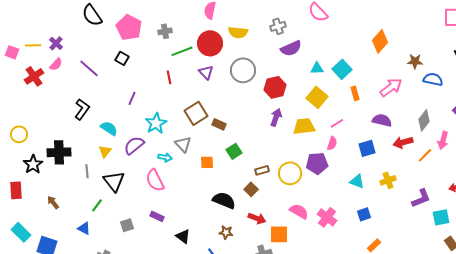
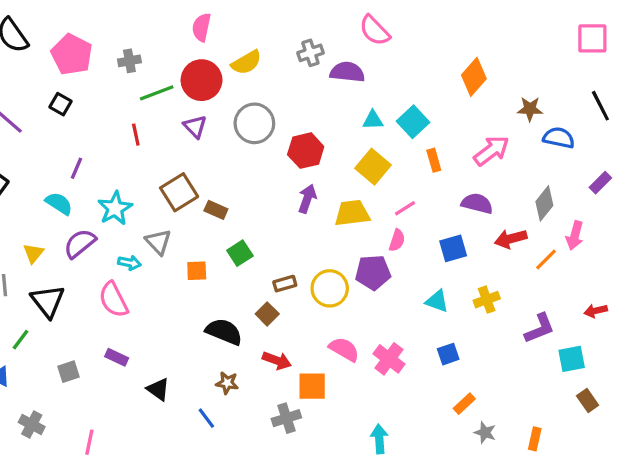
yellow semicircle: (238, 32) -> (246, 62), turned -36
purple semicircle: (291, 48) -> (347, 72), moved, turned -150
cyan semicircle: (109, 128) -> (59, 203), moved

